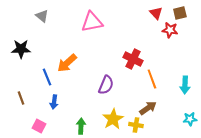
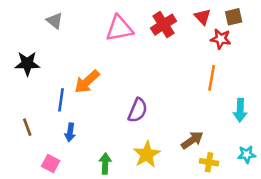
red cross: (133, 59) -> (164, 25), moved, turned 30
blue line: (47, 77) -> (61, 100), turned 30
orange line: (152, 79) -> (212, 78), moved, turned 30
yellow cross: (136, 125) -> (209, 162), moved

